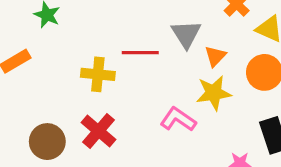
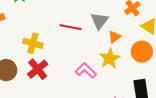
yellow cross: (98, 74) -> (33, 43), moved
yellow star: (214, 93) -> (110, 58), turned -30

